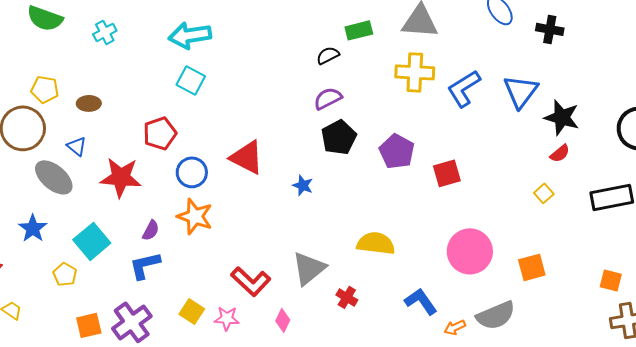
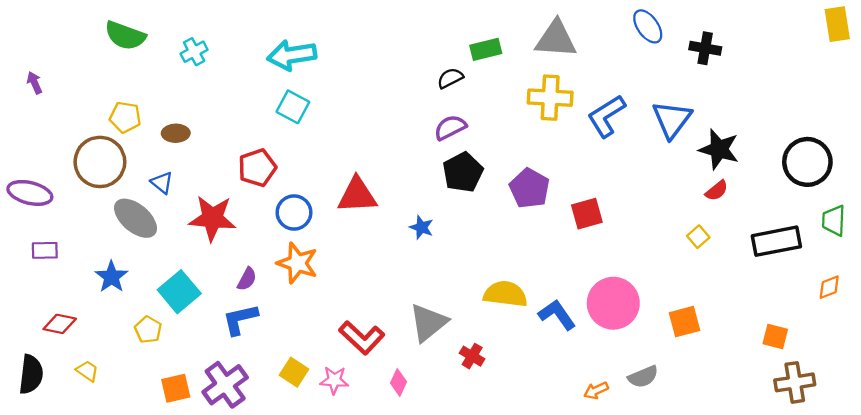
red triangle: (247, 157) -> (357, 195), turned -30
blue L-shape: (421, 301) -> (557, 315), moved
gray semicircle: (496, 315) -> (643, 377), size x0.7

